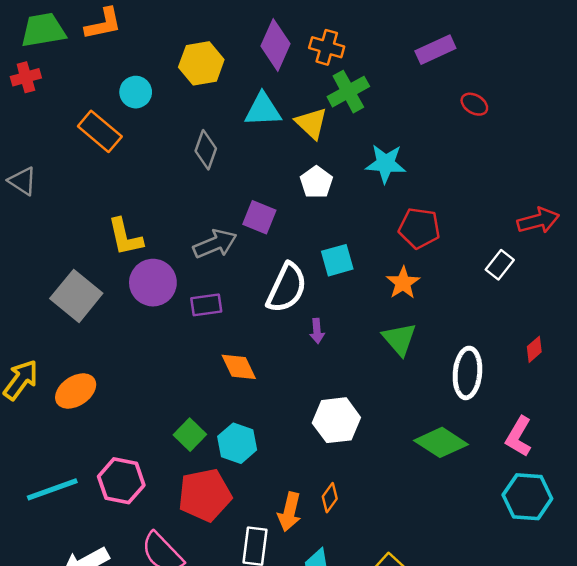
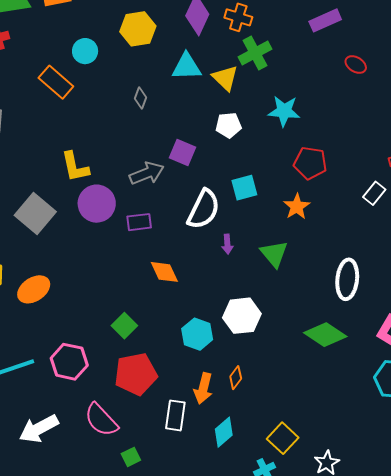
gray diamond: (206, 150) -> (140, 98), size x0.7
white pentagon: (316, 182) -> (229, 125), turned 30
green triangle: (399, 339) -> (274, 254), moved
cyan hexagon: (237, 443) -> (197, 334), moved

